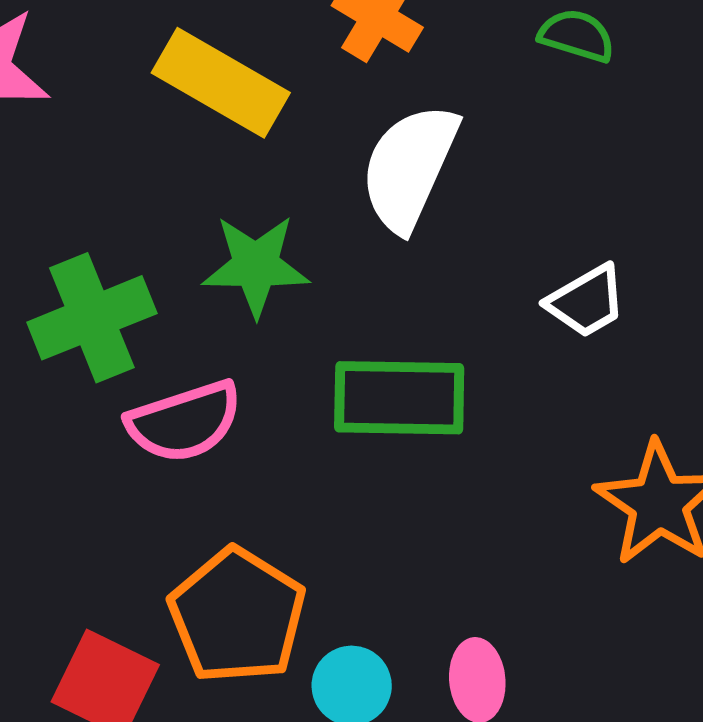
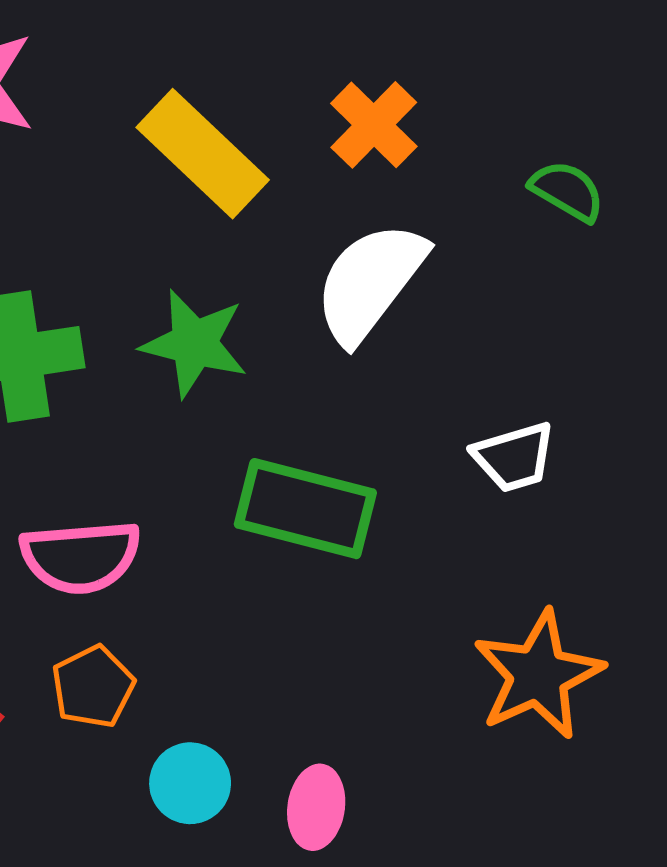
pink semicircle: (184, 422) -> (81, 557), moved
orange pentagon: (237, 616) -> (93, 687), size x0.6

